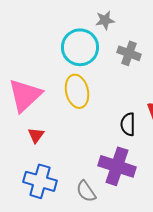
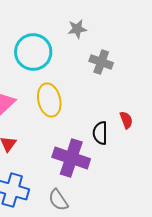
cyan circle: (80, 47) -> (33, 52), moved
purple cross: (117, 166) -> (71, 158), moved

